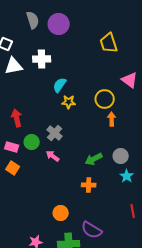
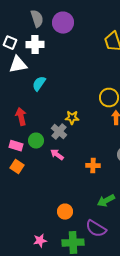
white cross: (42, 59) -> (35, 45), moved
cyan semicircle: (60, 85) -> (39, 84), moved
yellow star: (69, 102) -> (72, 118), moved
green arrow: (94, 159) -> (106, 201), moved
orange cross: (89, 185) -> (93, 166), moved

